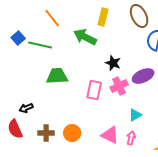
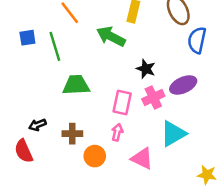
blue square: (18, 38) -> (27, 38), turned 32
green line: (40, 45) -> (55, 46), turned 60
cyan triangle: (135, 115) -> (173, 134), size x1.6
brown cross: (46, 133) -> (72, 134), moved
pink arrow: (131, 138) -> (117, 132), moved

